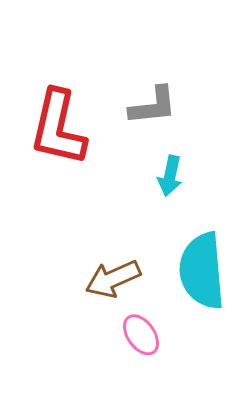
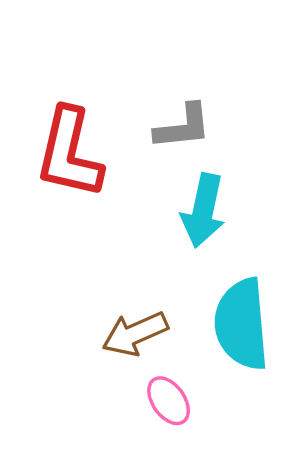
cyan arrow: (170, 176) -> (203, 211), size x1.5

